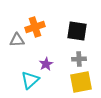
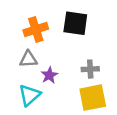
black square: (77, 31) -> (75, 23), moved
gray triangle: (17, 40) -> (28, 59), moved

